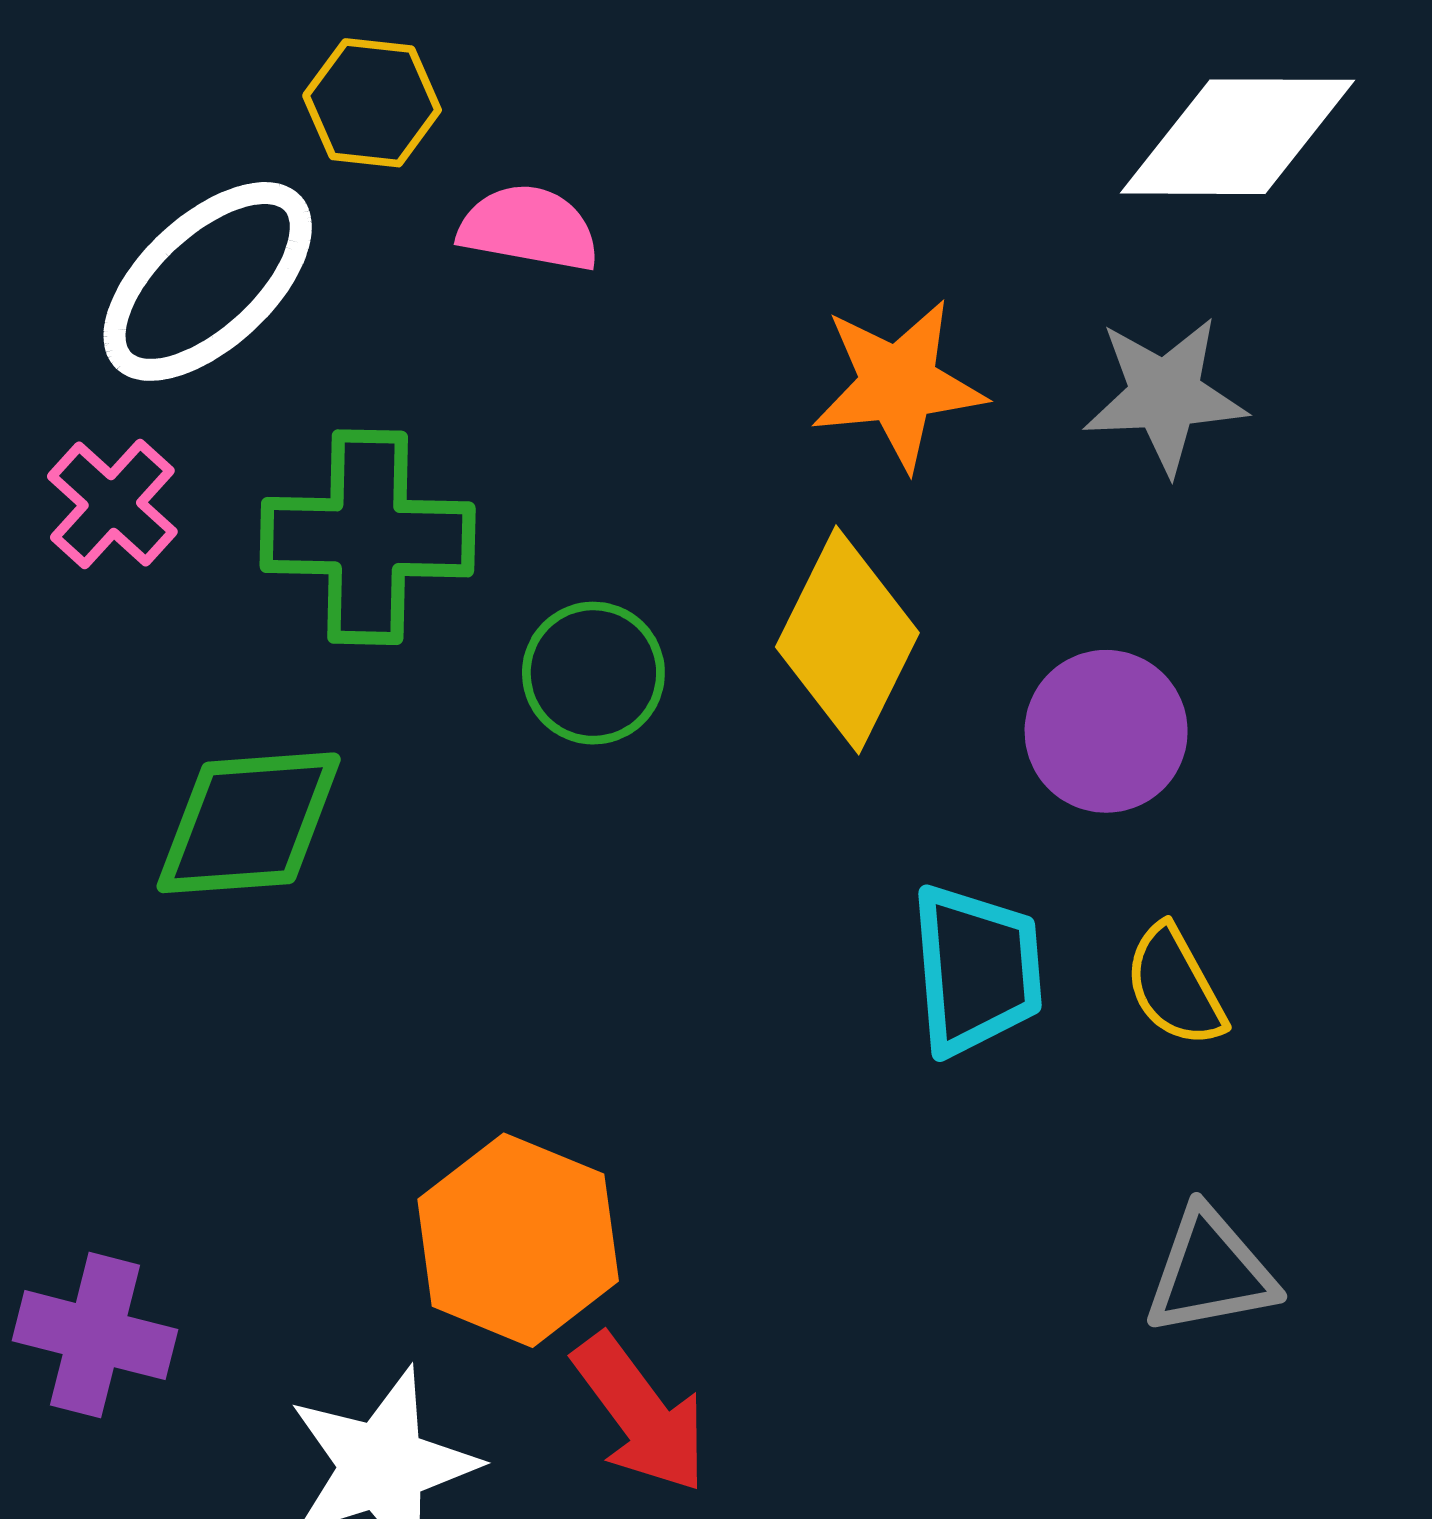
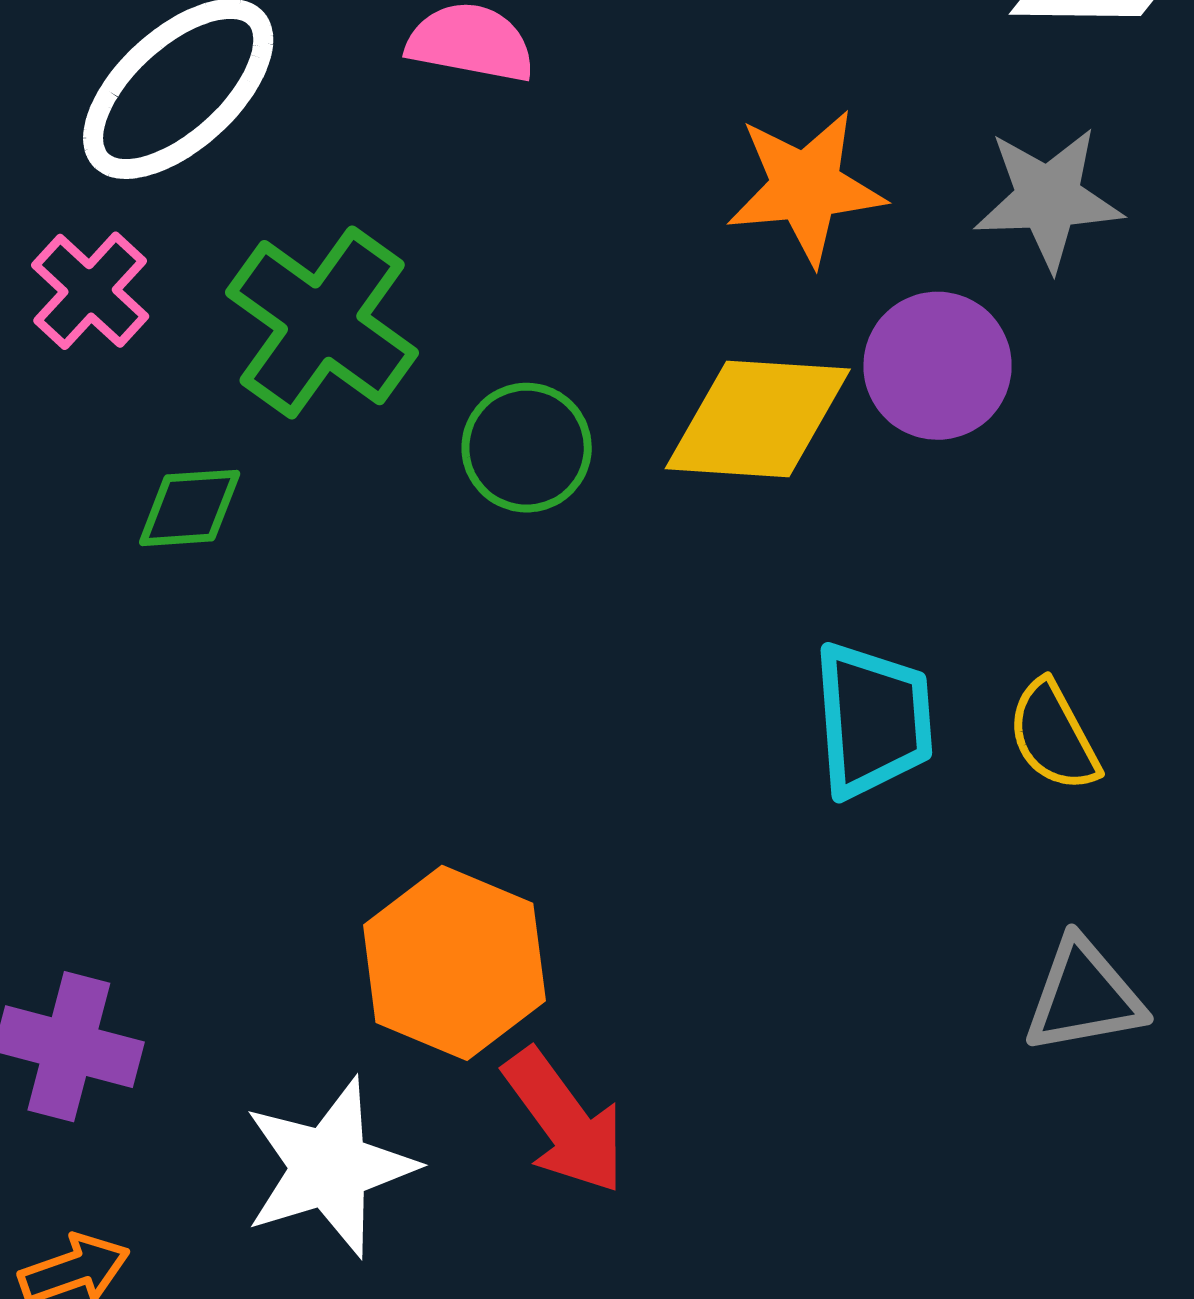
green cross: (368, 537) -> (322, 323), turned 34
yellow diamond: (847, 640) -> (758, 419), turned 67
purple circle: (1106, 731) -> (938, 366), moved
green diamond: (249, 823) -> (190, 508), moved, size x0.6

